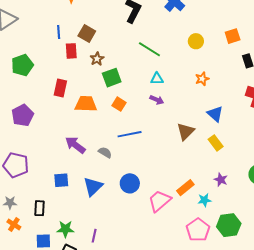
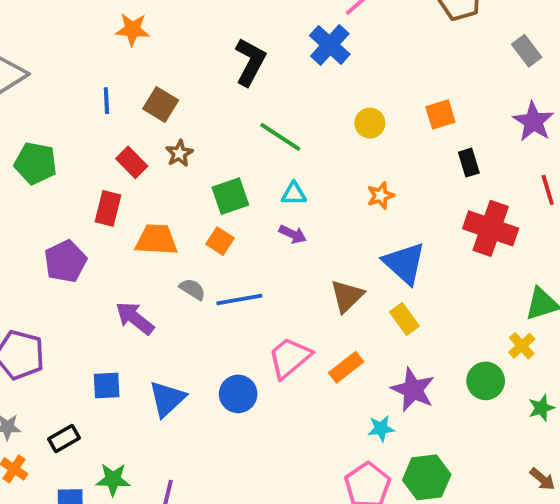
red rectangle: (71, 51) -> (132, 162), moved, turned -42
green pentagon: (22, 65) -> (36, 163), turned 30
green square: (112, 78) -> (230, 196), moved
blue triangle: (215, 114) -> (404, 263), size x1.4
purple pentagon: (23, 115) -> (65, 261), moved
gray semicircle: (105, 152) -> (192, 289), moved
purple star: (221, 180) -> (413, 390), size x1.6
orange rectangle: (185, 188) -> (346, 367), moved
pink trapezoid: (159, 201) -> (290, 358), moved
black rectangle: (40, 208) -> (64, 439), turned 56

